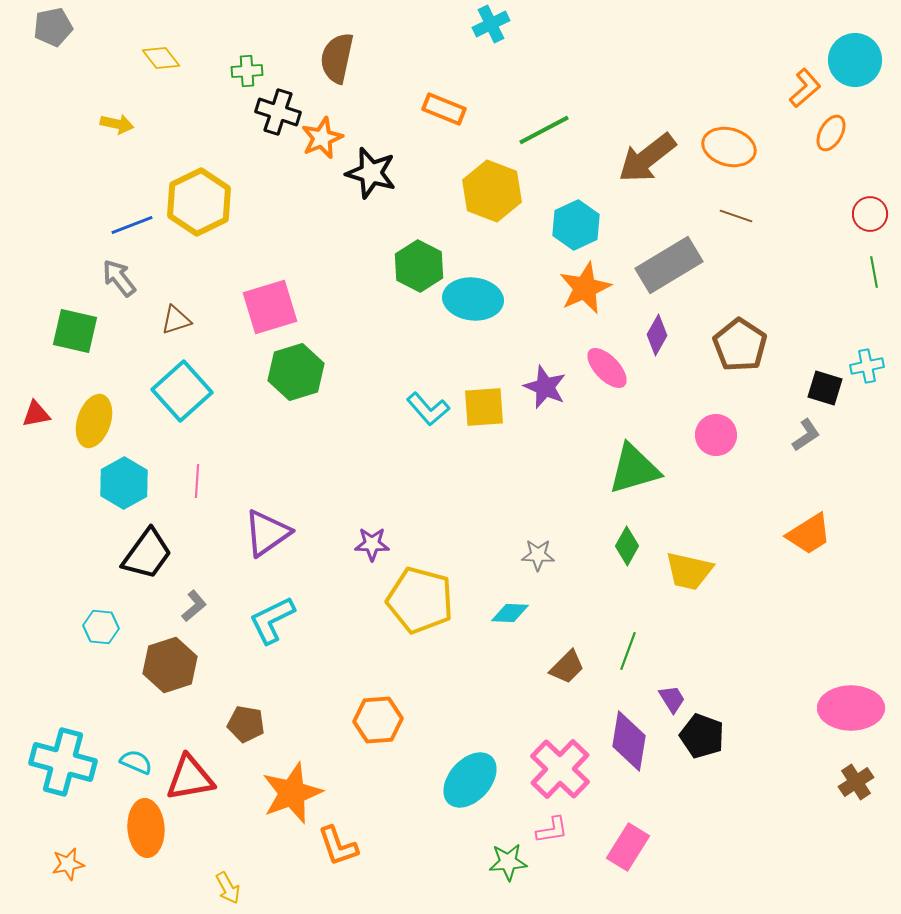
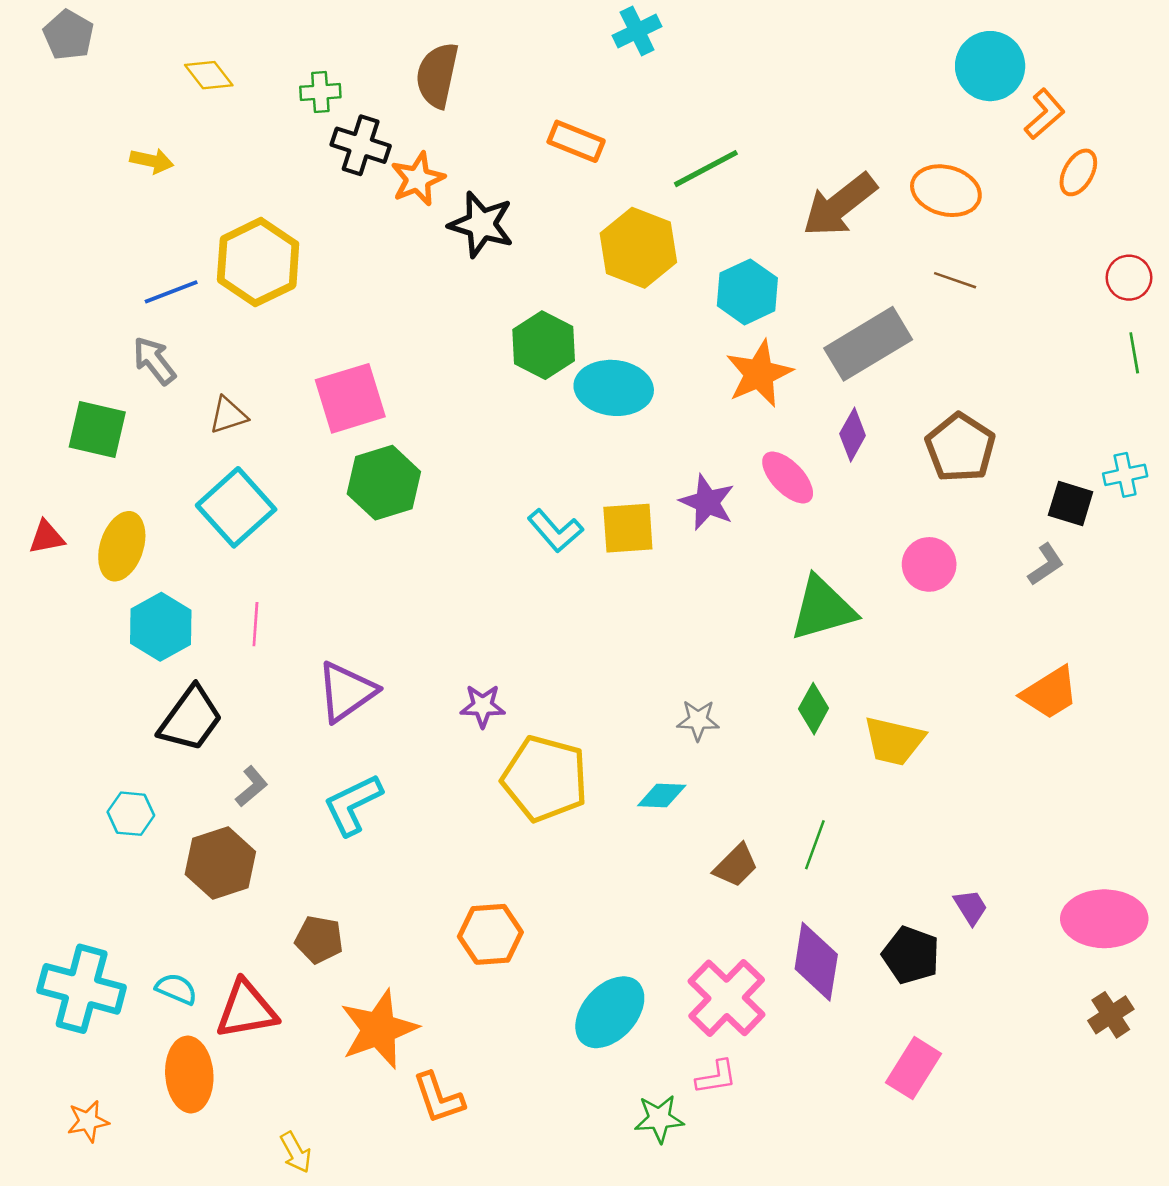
gray pentagon: (53, 27) -> (69, 35), turned -30
cyan circle: (855, 60) -> (990, 66), moved
purple trapezoid: (672, 699) -> (971, 907), moved
pink rectangle: (628, 847) -> (914, 1068), moved

